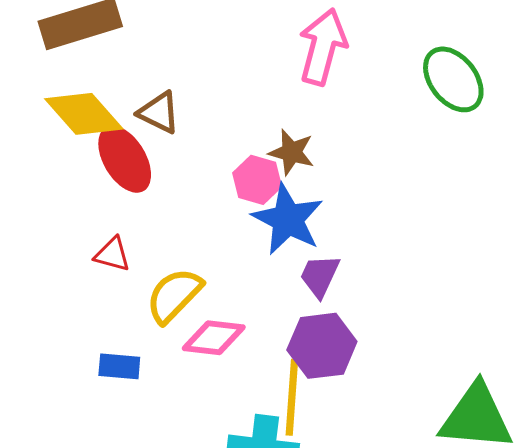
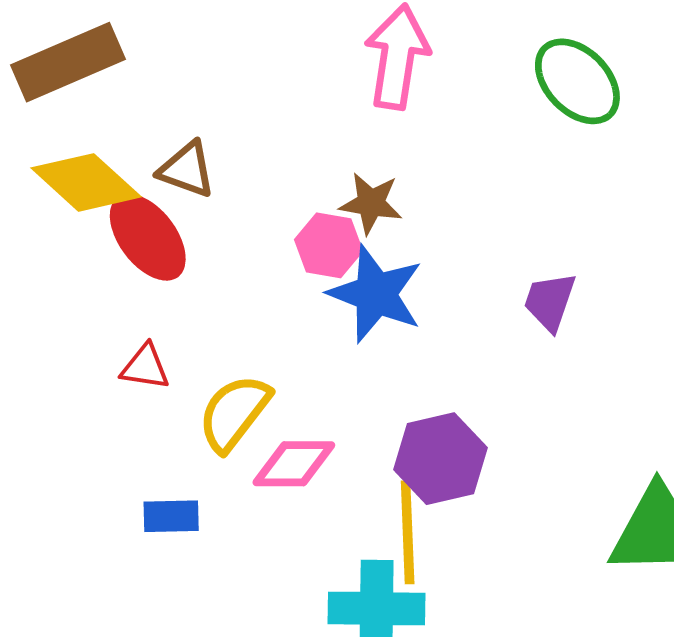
purple trapezoid: (320, 276) -> (550, 302), moved

